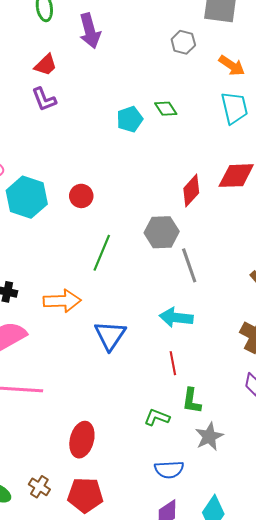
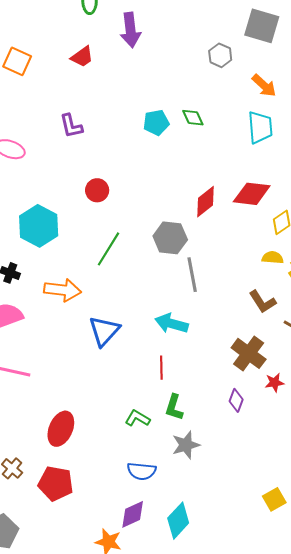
purple L-shape: (44, 99) -> (71, 126), moved
cyan hexagon: (27, 197) -> (39, 226), moved

